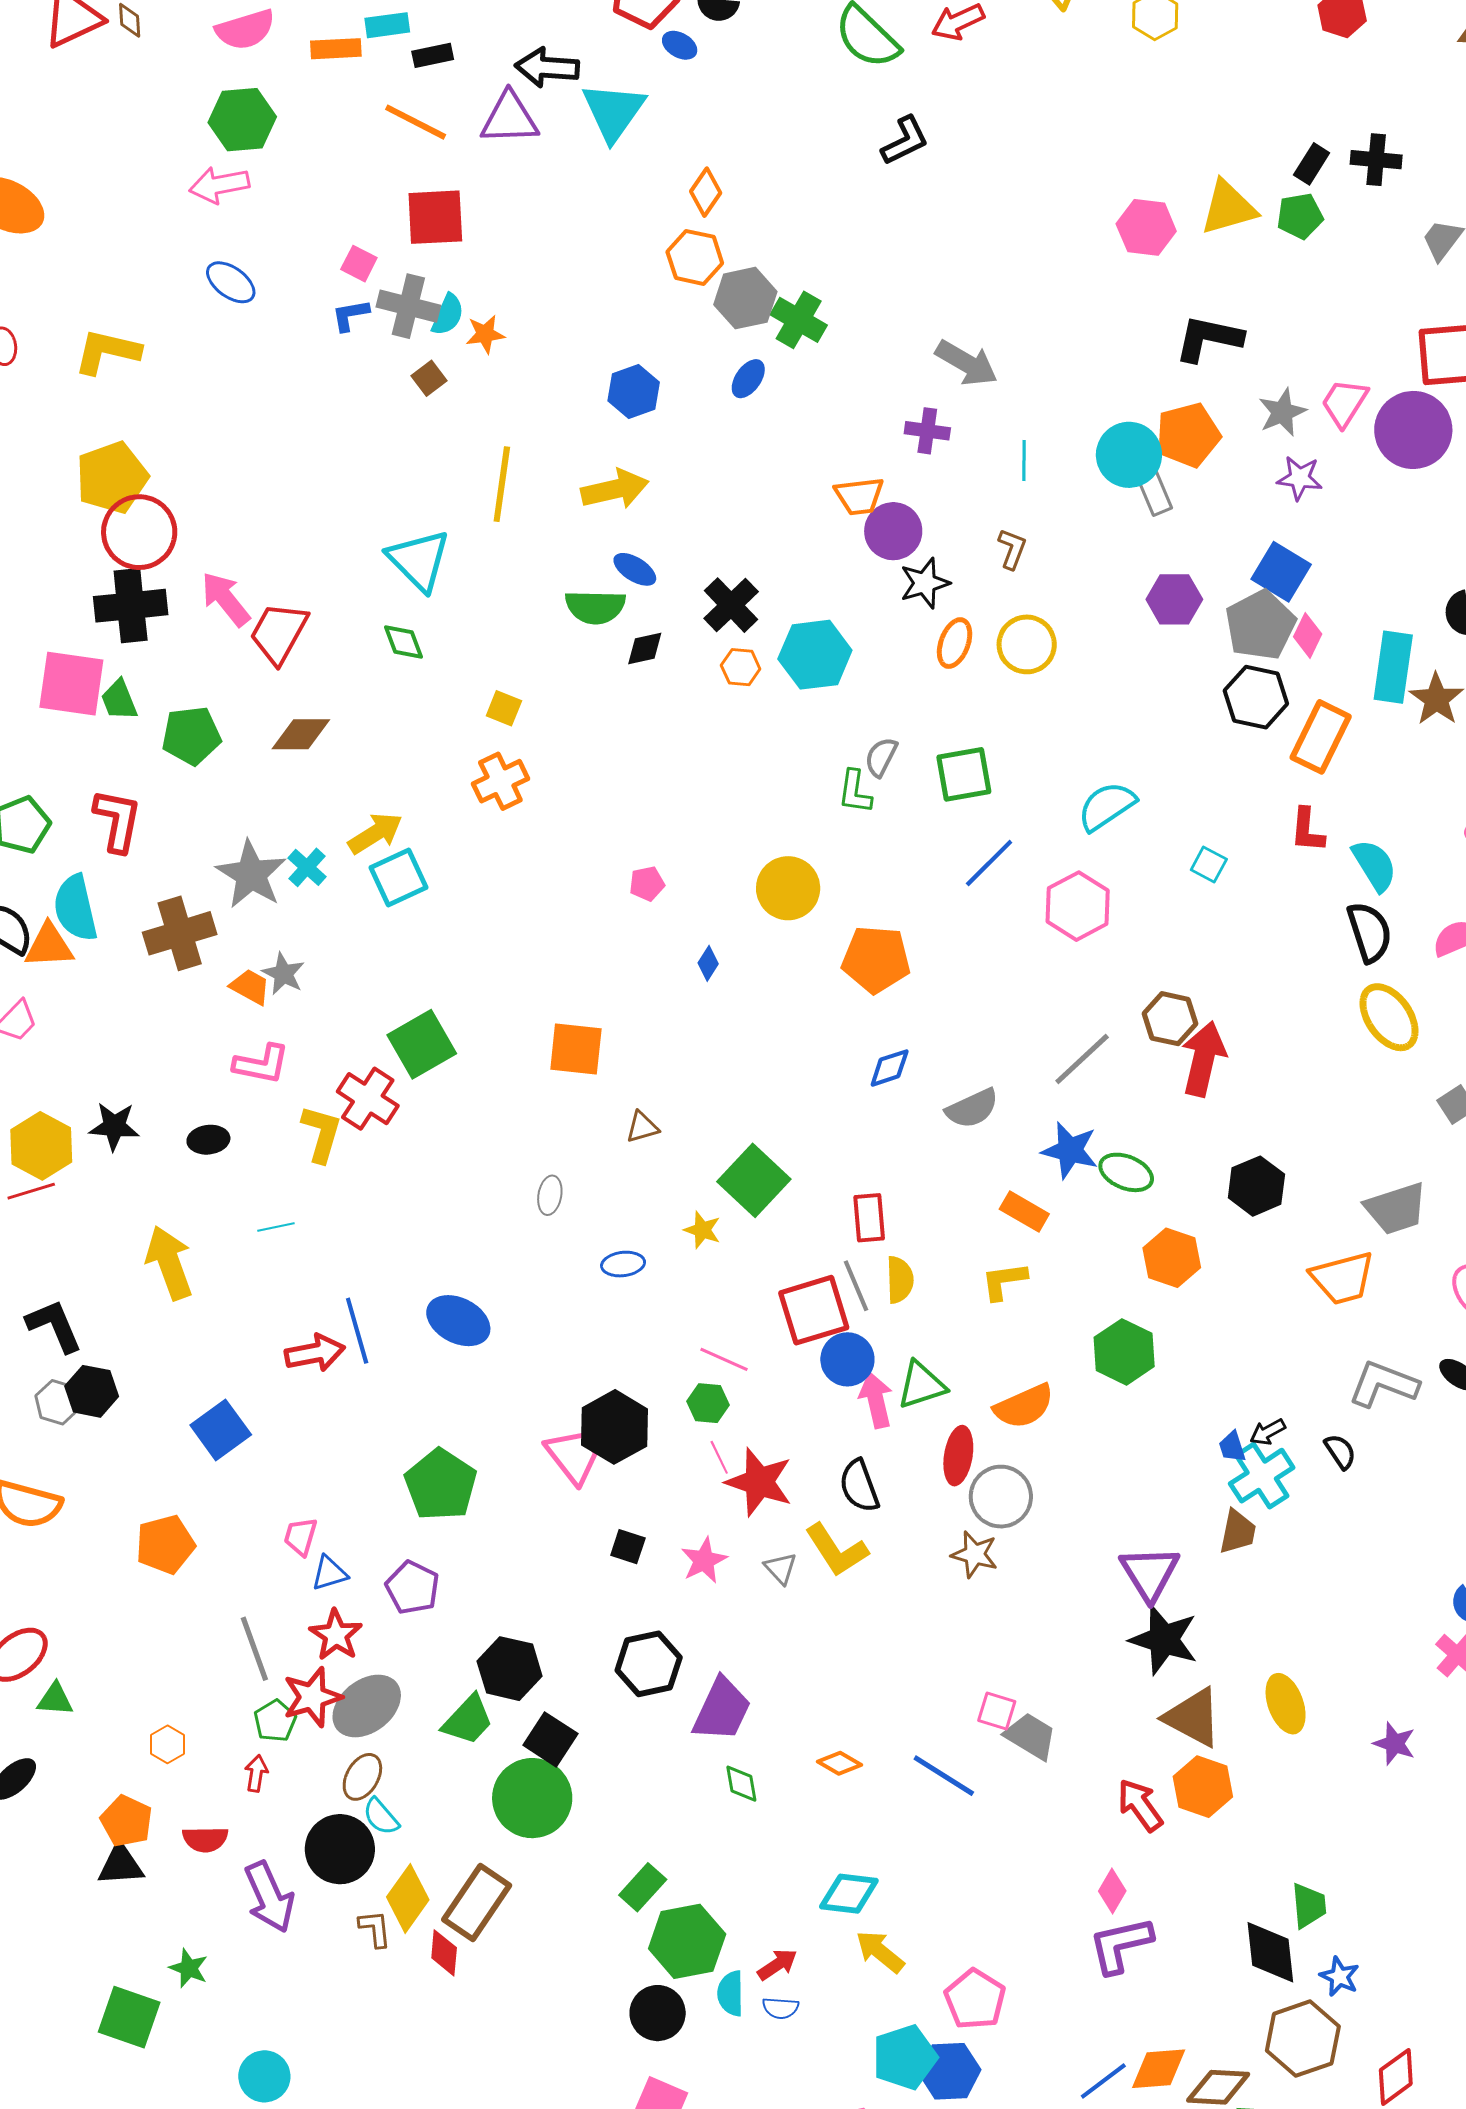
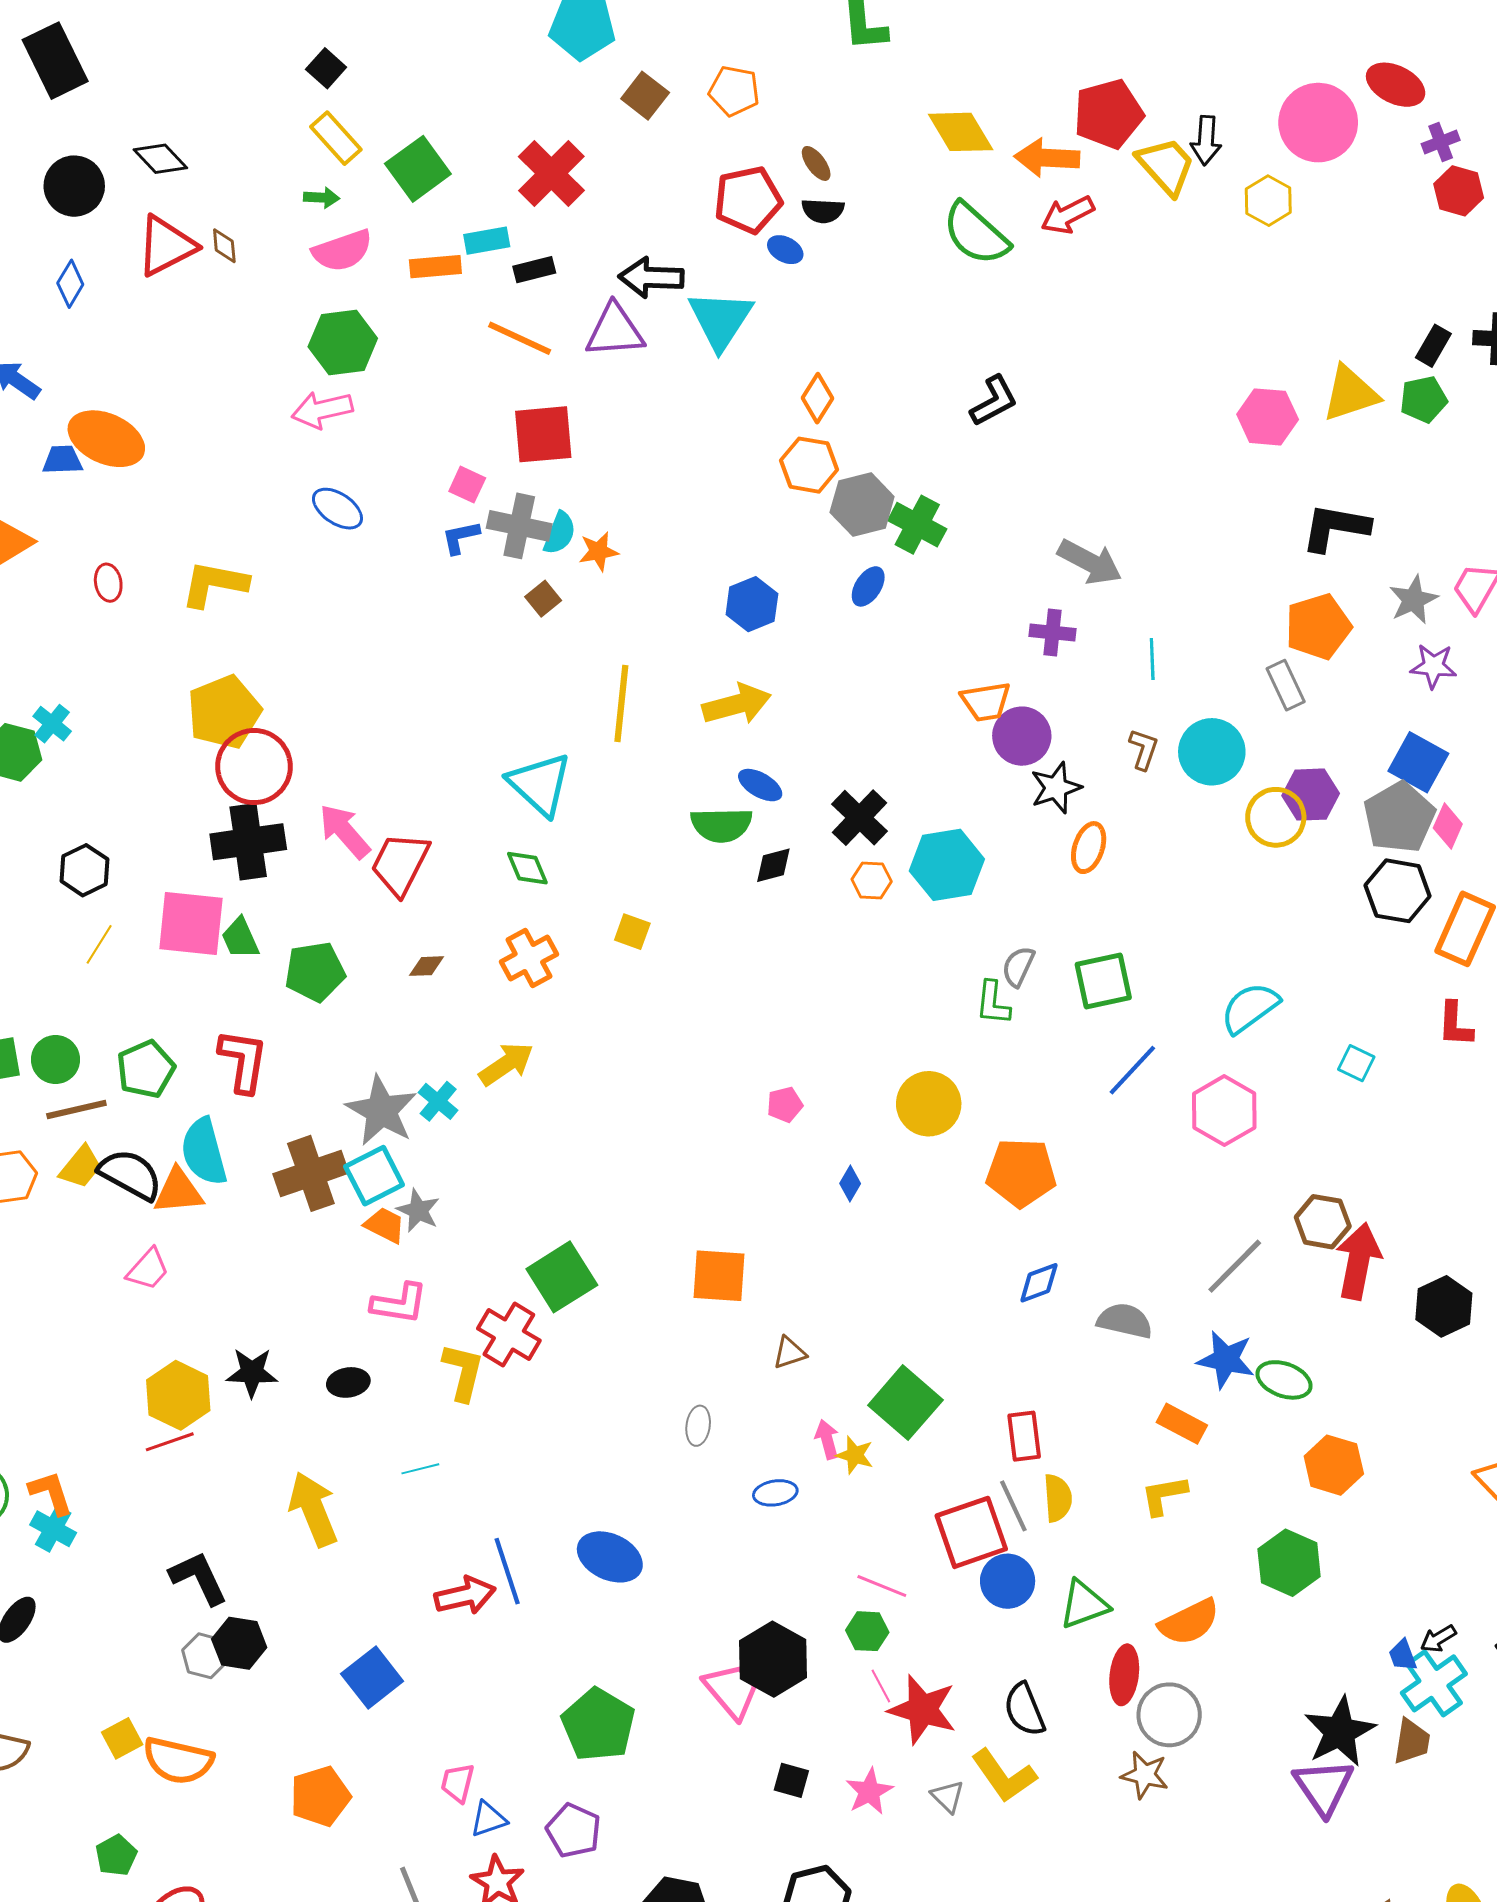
black L-shape: (905, 141) -> (994, 401), moved
cyan circle: (1129, 455) -> (1212, 752), moved
yellow circle: (1027, 644) -> (1276, 817), moved
brown diamond: (301, 734) -> (427, 966), size x0.6
orange cross: (500, 781) -> (529, 958), moved
cyan square: (398, 878) -> (374, 1176), moved
gray semicircle: (972, 1108) -> (1125, 1321), turned -140
black hexagon: (1256, 1186) -> (1444, 1306), moved
pink arrow: (876, 1400) -> (827, 1439), moved, size x0.7
black star: (1164, 1640) -> (1340, 1732), moved, turned 30

